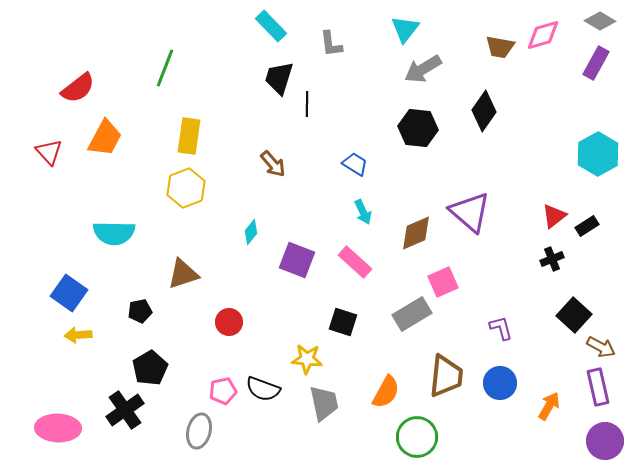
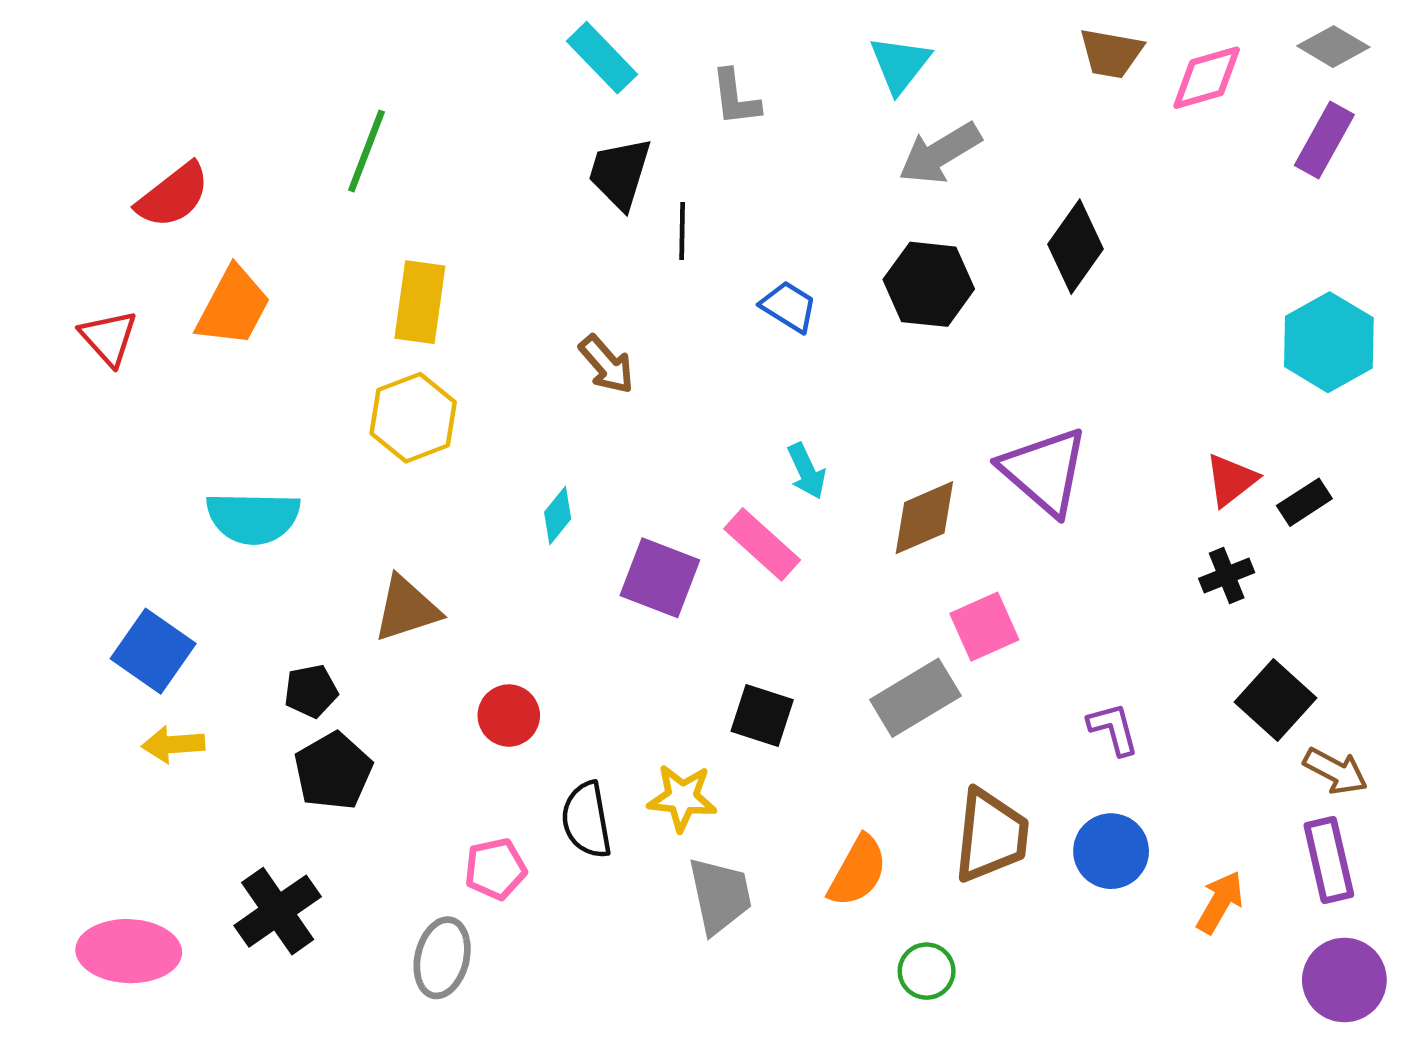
brown trapezoid: (500, 47) -> (1111, 53), moved
blue trapezoid: (355, 164) -> (789, 307), moved
pink rectangle: (355, 262) -> (762, 544), moved
black pentagon: (150, 368) -> (333, 771), moved
black semicircle: (263, 389) -> (587, 820), moved, turned 60
green circle: (417, 437) -> (927, 971), size x0.6

